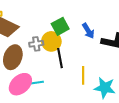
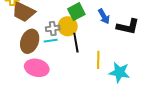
cyan line: (37, 83) -> (51, 41), moved
pink ellipse: (20, 84) -> (37, 68), turned 55

